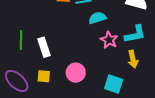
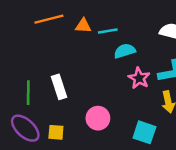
green line: (21, 40) -> (28, 93), moved
yellow square: (44, 76) -> (56, 132), moved

